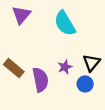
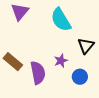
black triangle: (91, 63) -> (86, 46), moved

